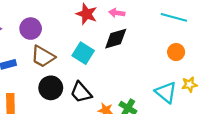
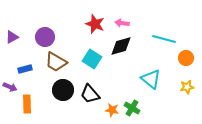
cyan line: (174, 17) -> (164, 39), moved
orange circle: (176, 52) -> (186, 58), moved
cyan triangle: (166, 92) -> (151, 79), moved

